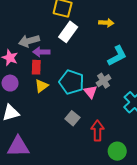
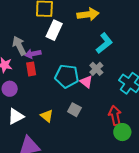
yellow arrow: (106, 23) -> (88, 14), size x1.5
gray arrow: (29, 41) -> (19, 46), turned 90
yellow triangle: (41, 86) -> (47, 116), moved, turned -32
red arrow: (97, 131) -> (115, 116), moved

